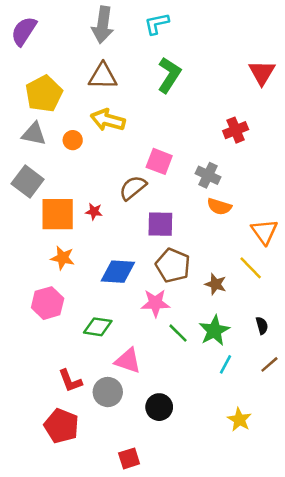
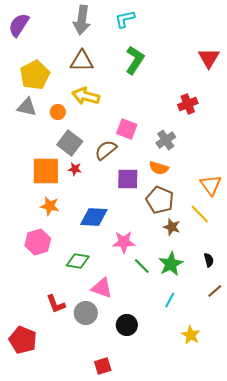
gray cross: (208, 175) -> (166, 140), turned 30
gray square: (28, 181) -> (70, 143), moved
orange semicircle: (219, 207) -> (159, 168), moved
brown pentagon: (173, 265) -> (160, 200), moved
cyan line: (226, 364) -> (170, 300), moved
red pentagon: (61, 426) -> (23, 340), moved

